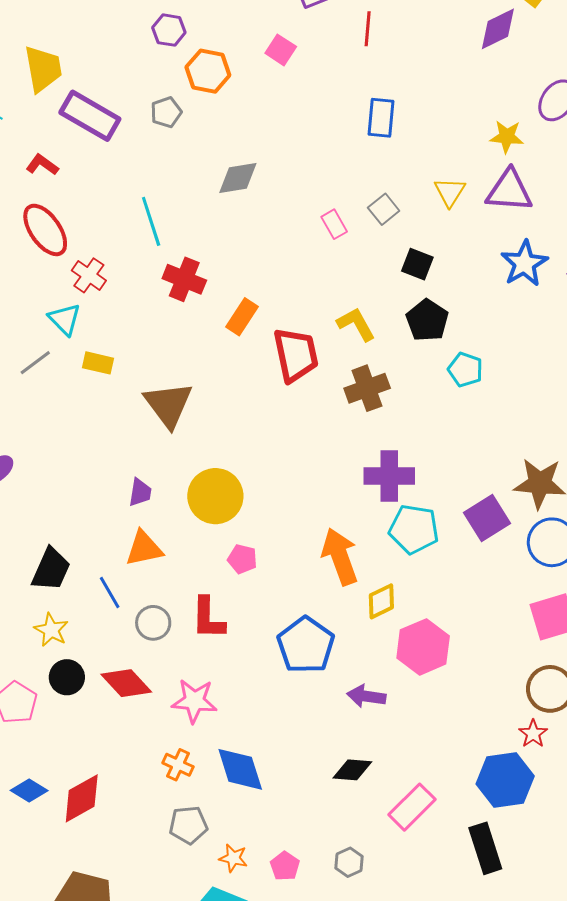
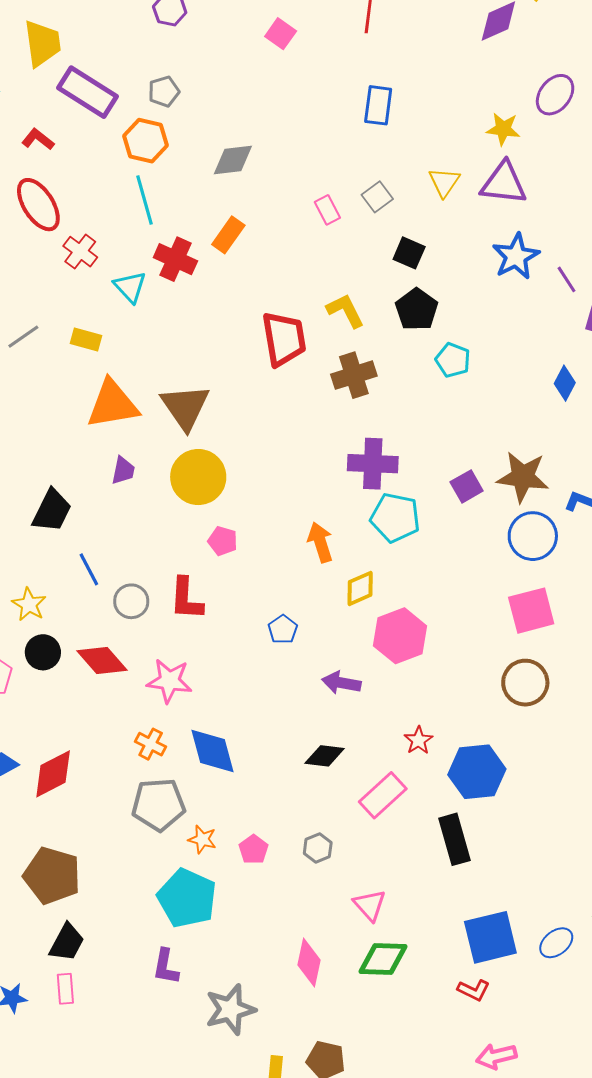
orange hexagon: (208, 71) -> (146, 141), moved
orange rectangle: (242, 317) -> (228, 235), moved
cyan triangle: (65, 319) -> (130, 287), moved
brown triangle: (168, 405) -> (185, 407), moved
purple square: (487, 518) -> (467, 486), moved, size x0.7
orange triangle: (144, 548) -> (113, 404), moved, size x1.4
orange arrow: (340, 557) -> (320, 542), size x0.7
black trapezoid: (51, 569) -> (52, 511), moved
blue pentagon: (306, 645) -> (283, 629), size x0.5
red star: (533, 734) -> (418, 740), moved
gray pentagon: (188, 825) -> (159, 805), size x1.4

